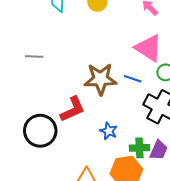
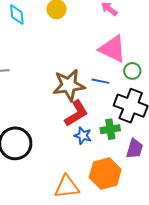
red L-shape: (73, 109) -> (76, 113), moved
green cross: (139, 148) -> (110, 129), moved

